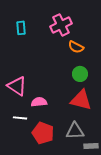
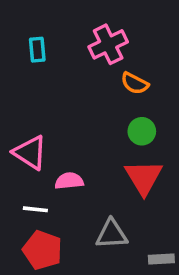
red triangle: (81, 100) -> (144, 177), turned 45
gray triangle: (75, 131) -> (112, 234), moved
red pentagon: (43, 133) -> (42, 250), moved

